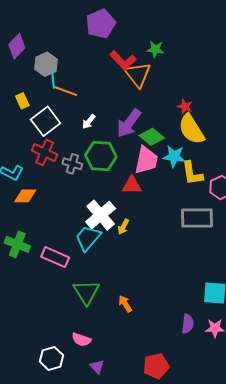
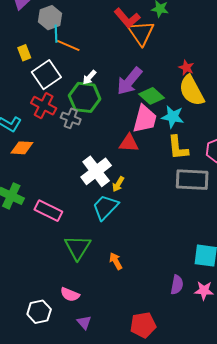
green hexagon: (101, 156) -> (85, 97), moved
yellow L-shape: (192, 173) -> (178, 148), moved
cyan trapezoid: (88, 238) -> (105, 207), moved

